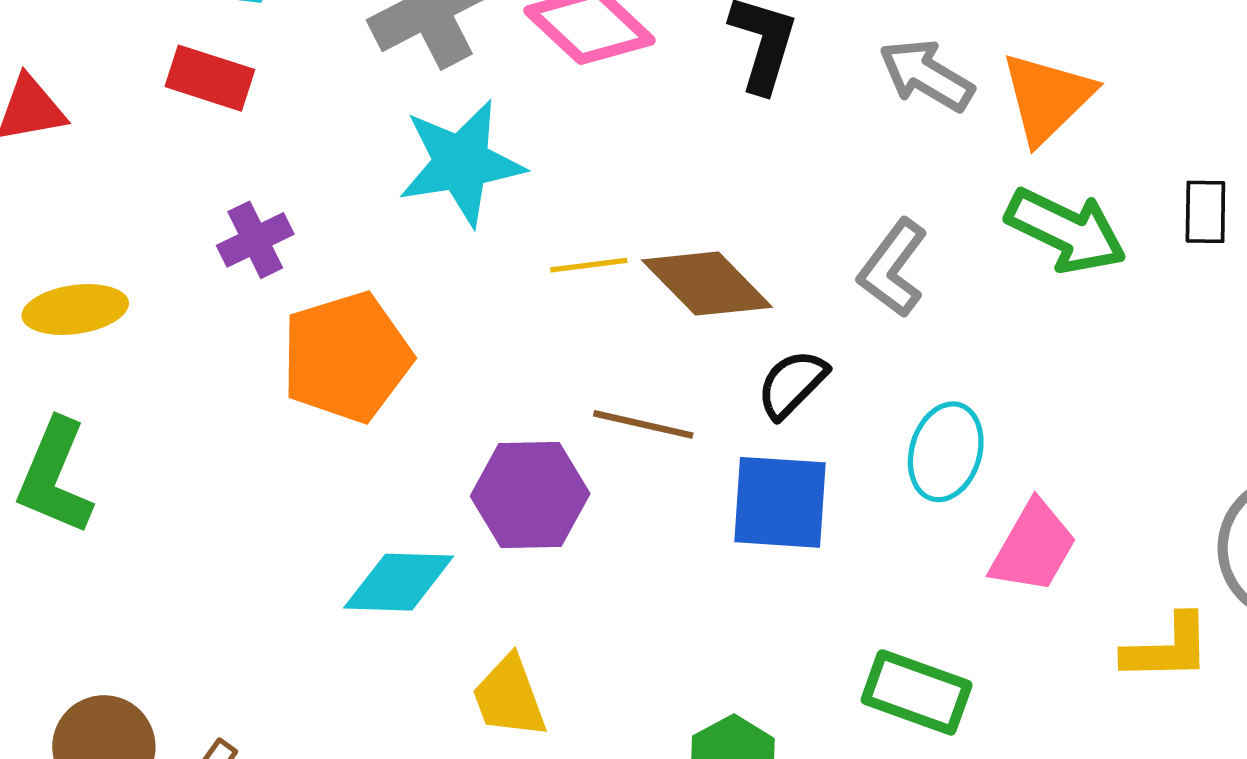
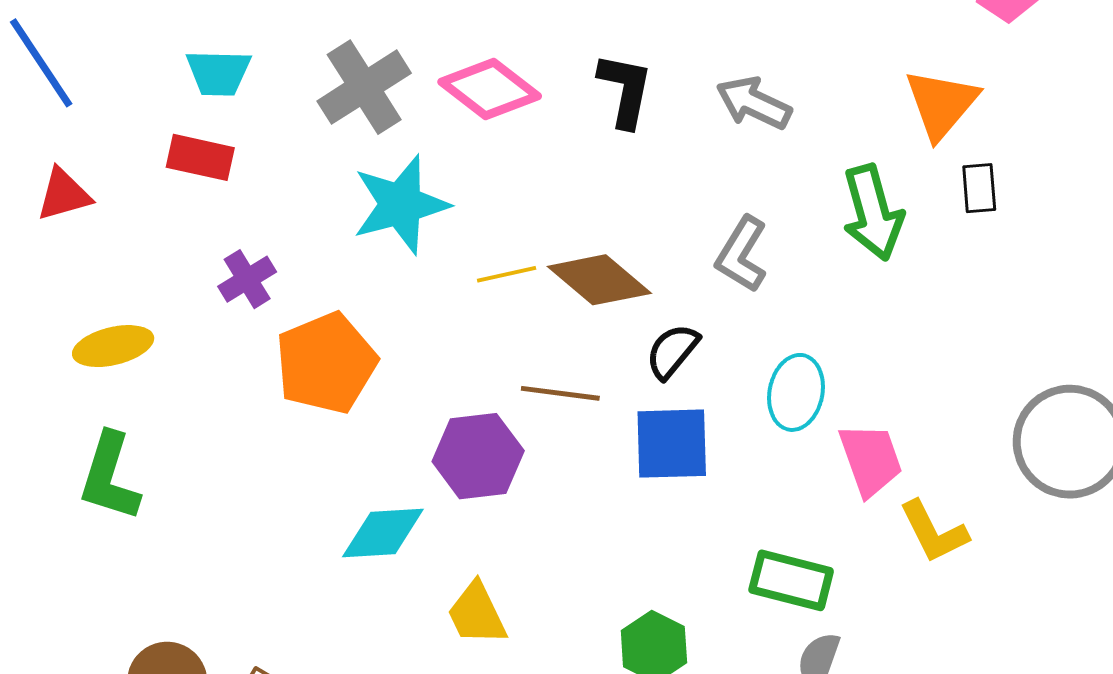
orange triangle: (1047, 98) -> (941, 104), moved
green arrow: (1066, 231) -> (873, 213), turned 54
pink trapezoid: (1033, 547) -> (871, 460), turned -44
yellow L-shape: (1167, 648) -> (934, 532), moved, turned 70

